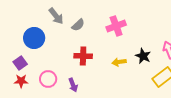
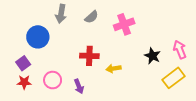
gray arrow: (56, 16) -> (61, 14), turned 48
gray semicircle: (78, 25) -> (91, 17), moved
yellow arrow: (119, 62) -> (114, 68), moved

